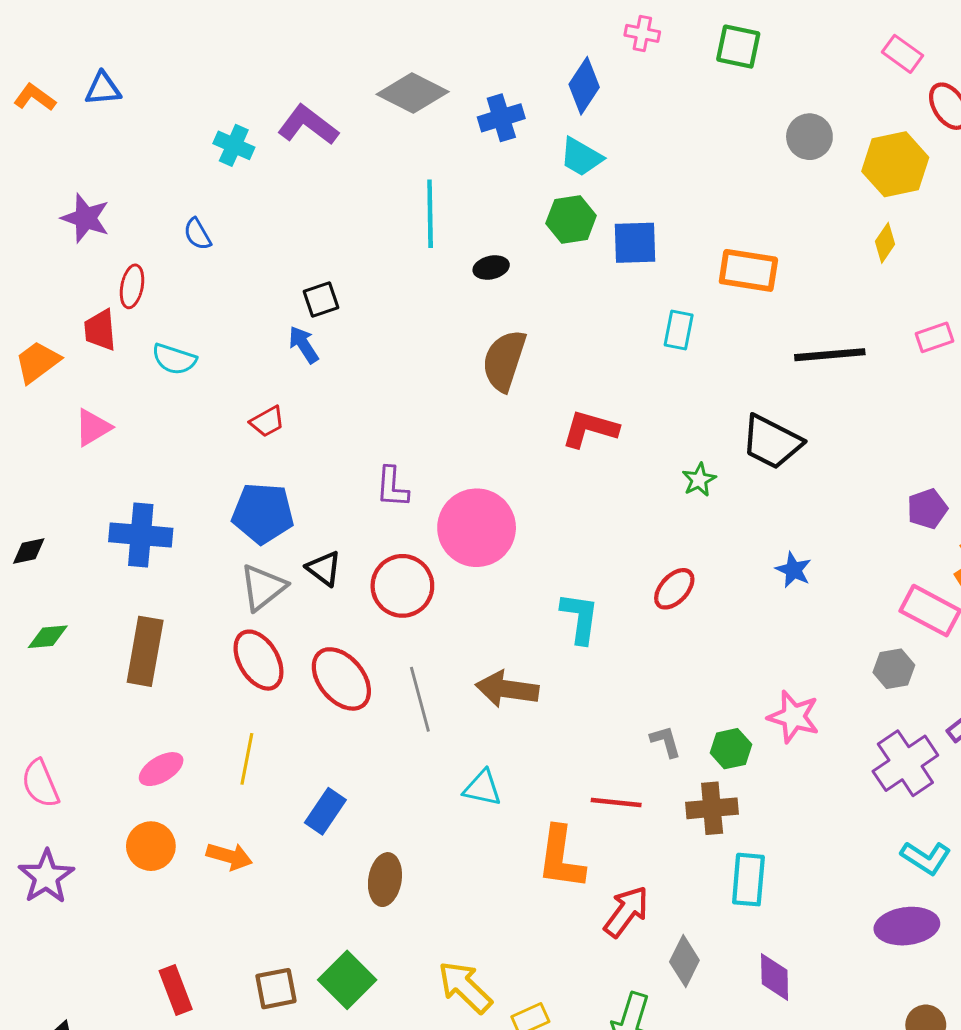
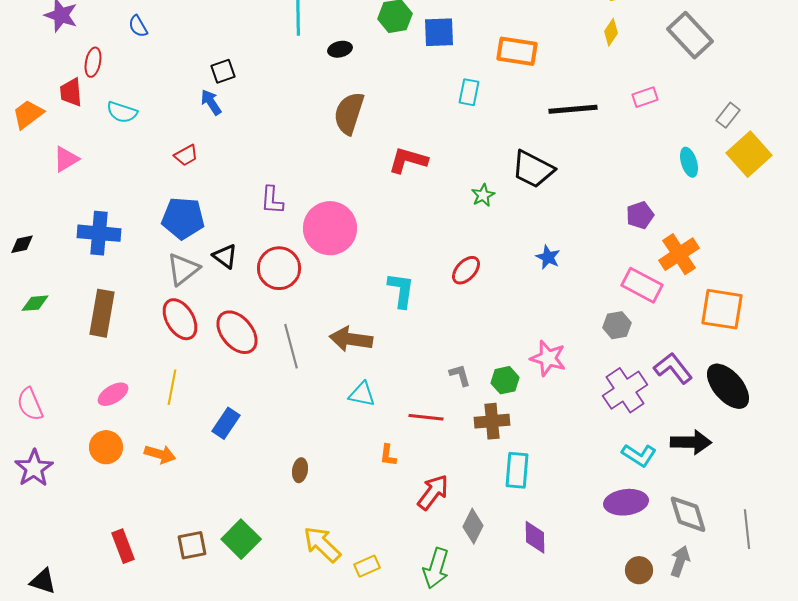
cyan triangle: (482, 788) -> (362, 394), moved
orange L-shape: (561, 858) -> (388, 455), size x0.5
brown ellipse: (385, 880) -> (300, 470), moved, size x0.7

